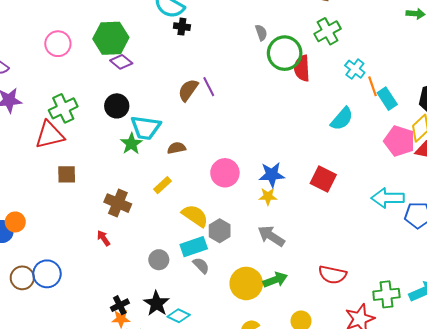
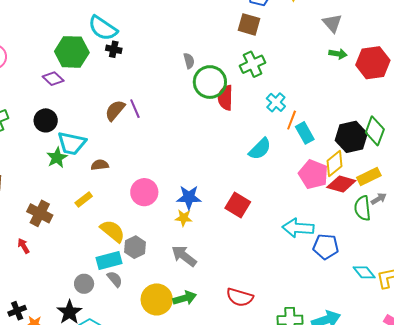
green hexagon: (111, 38) -> (72, 52), moved
orange line: (372, 86) -> (292, 120), turned 36
gray circle: (159, 260) -> (84, 284), moved
black cross: (120, 305) -> (17, 311), moved

